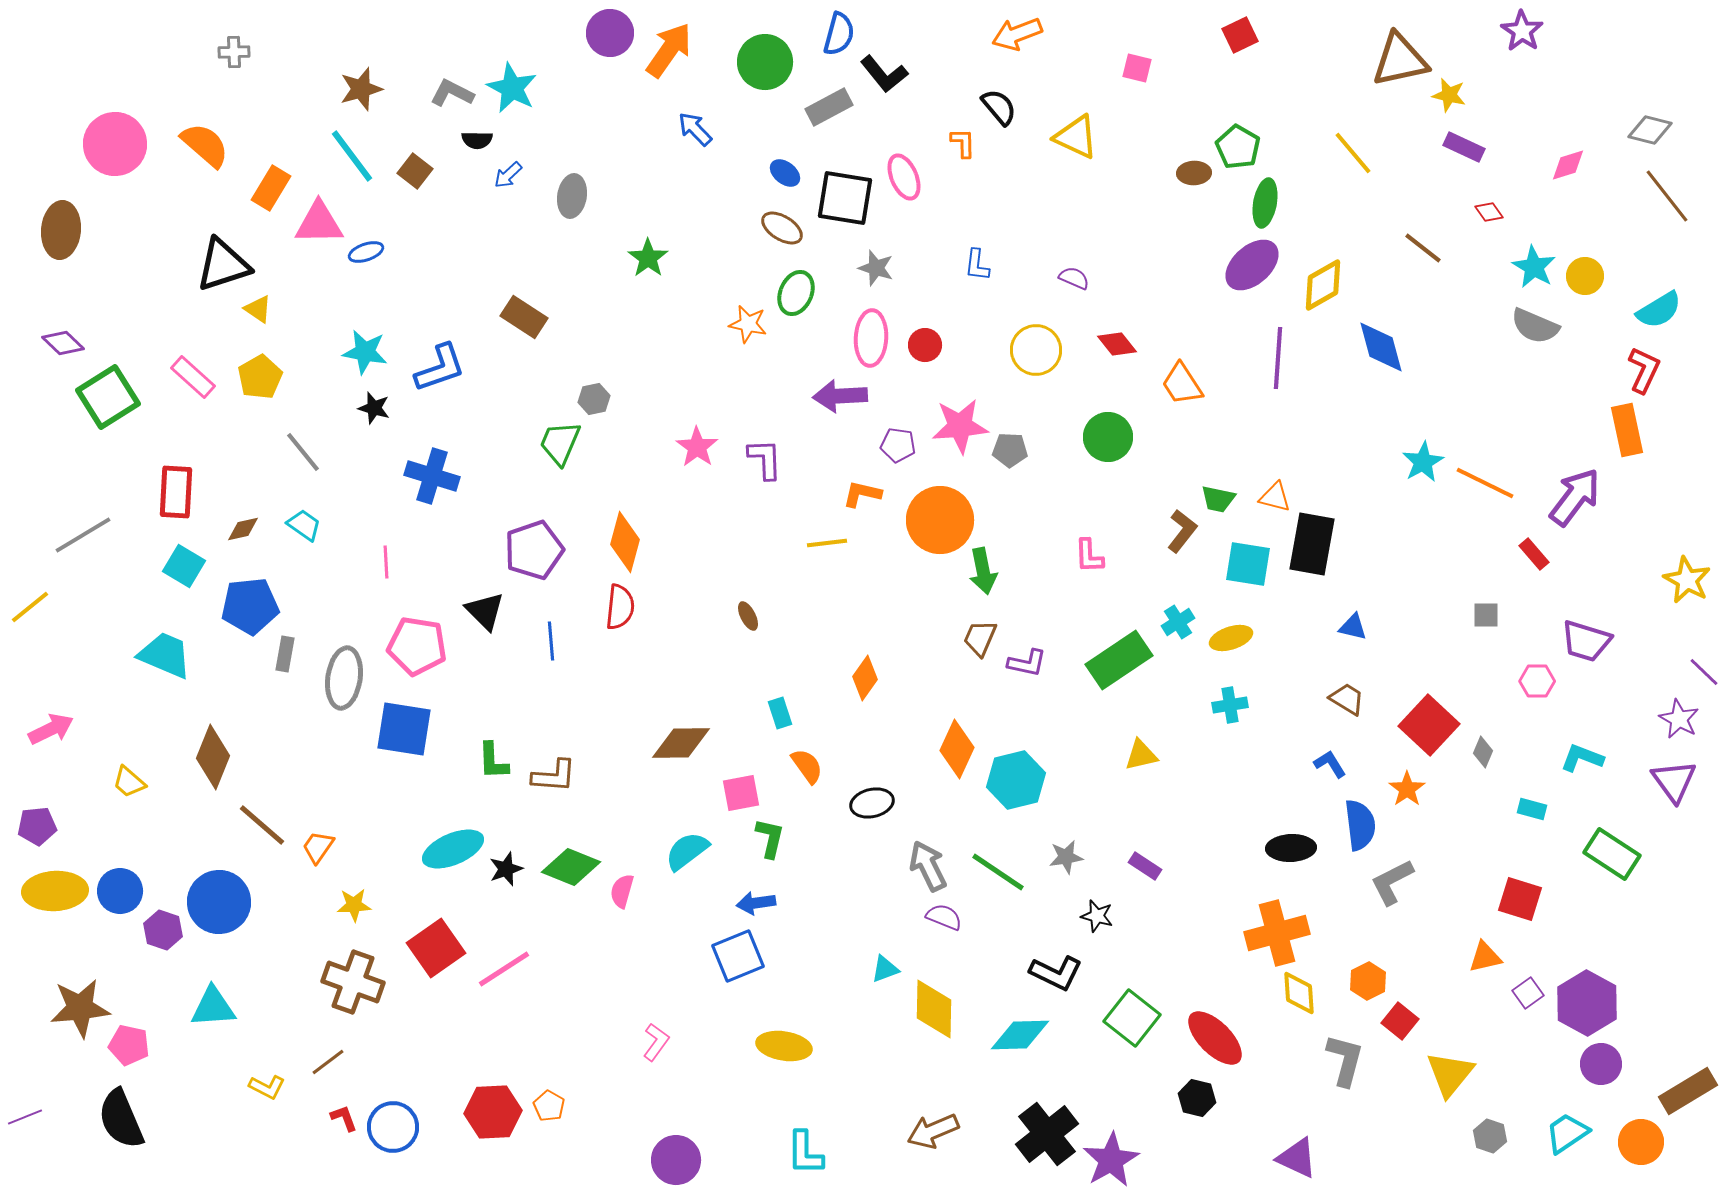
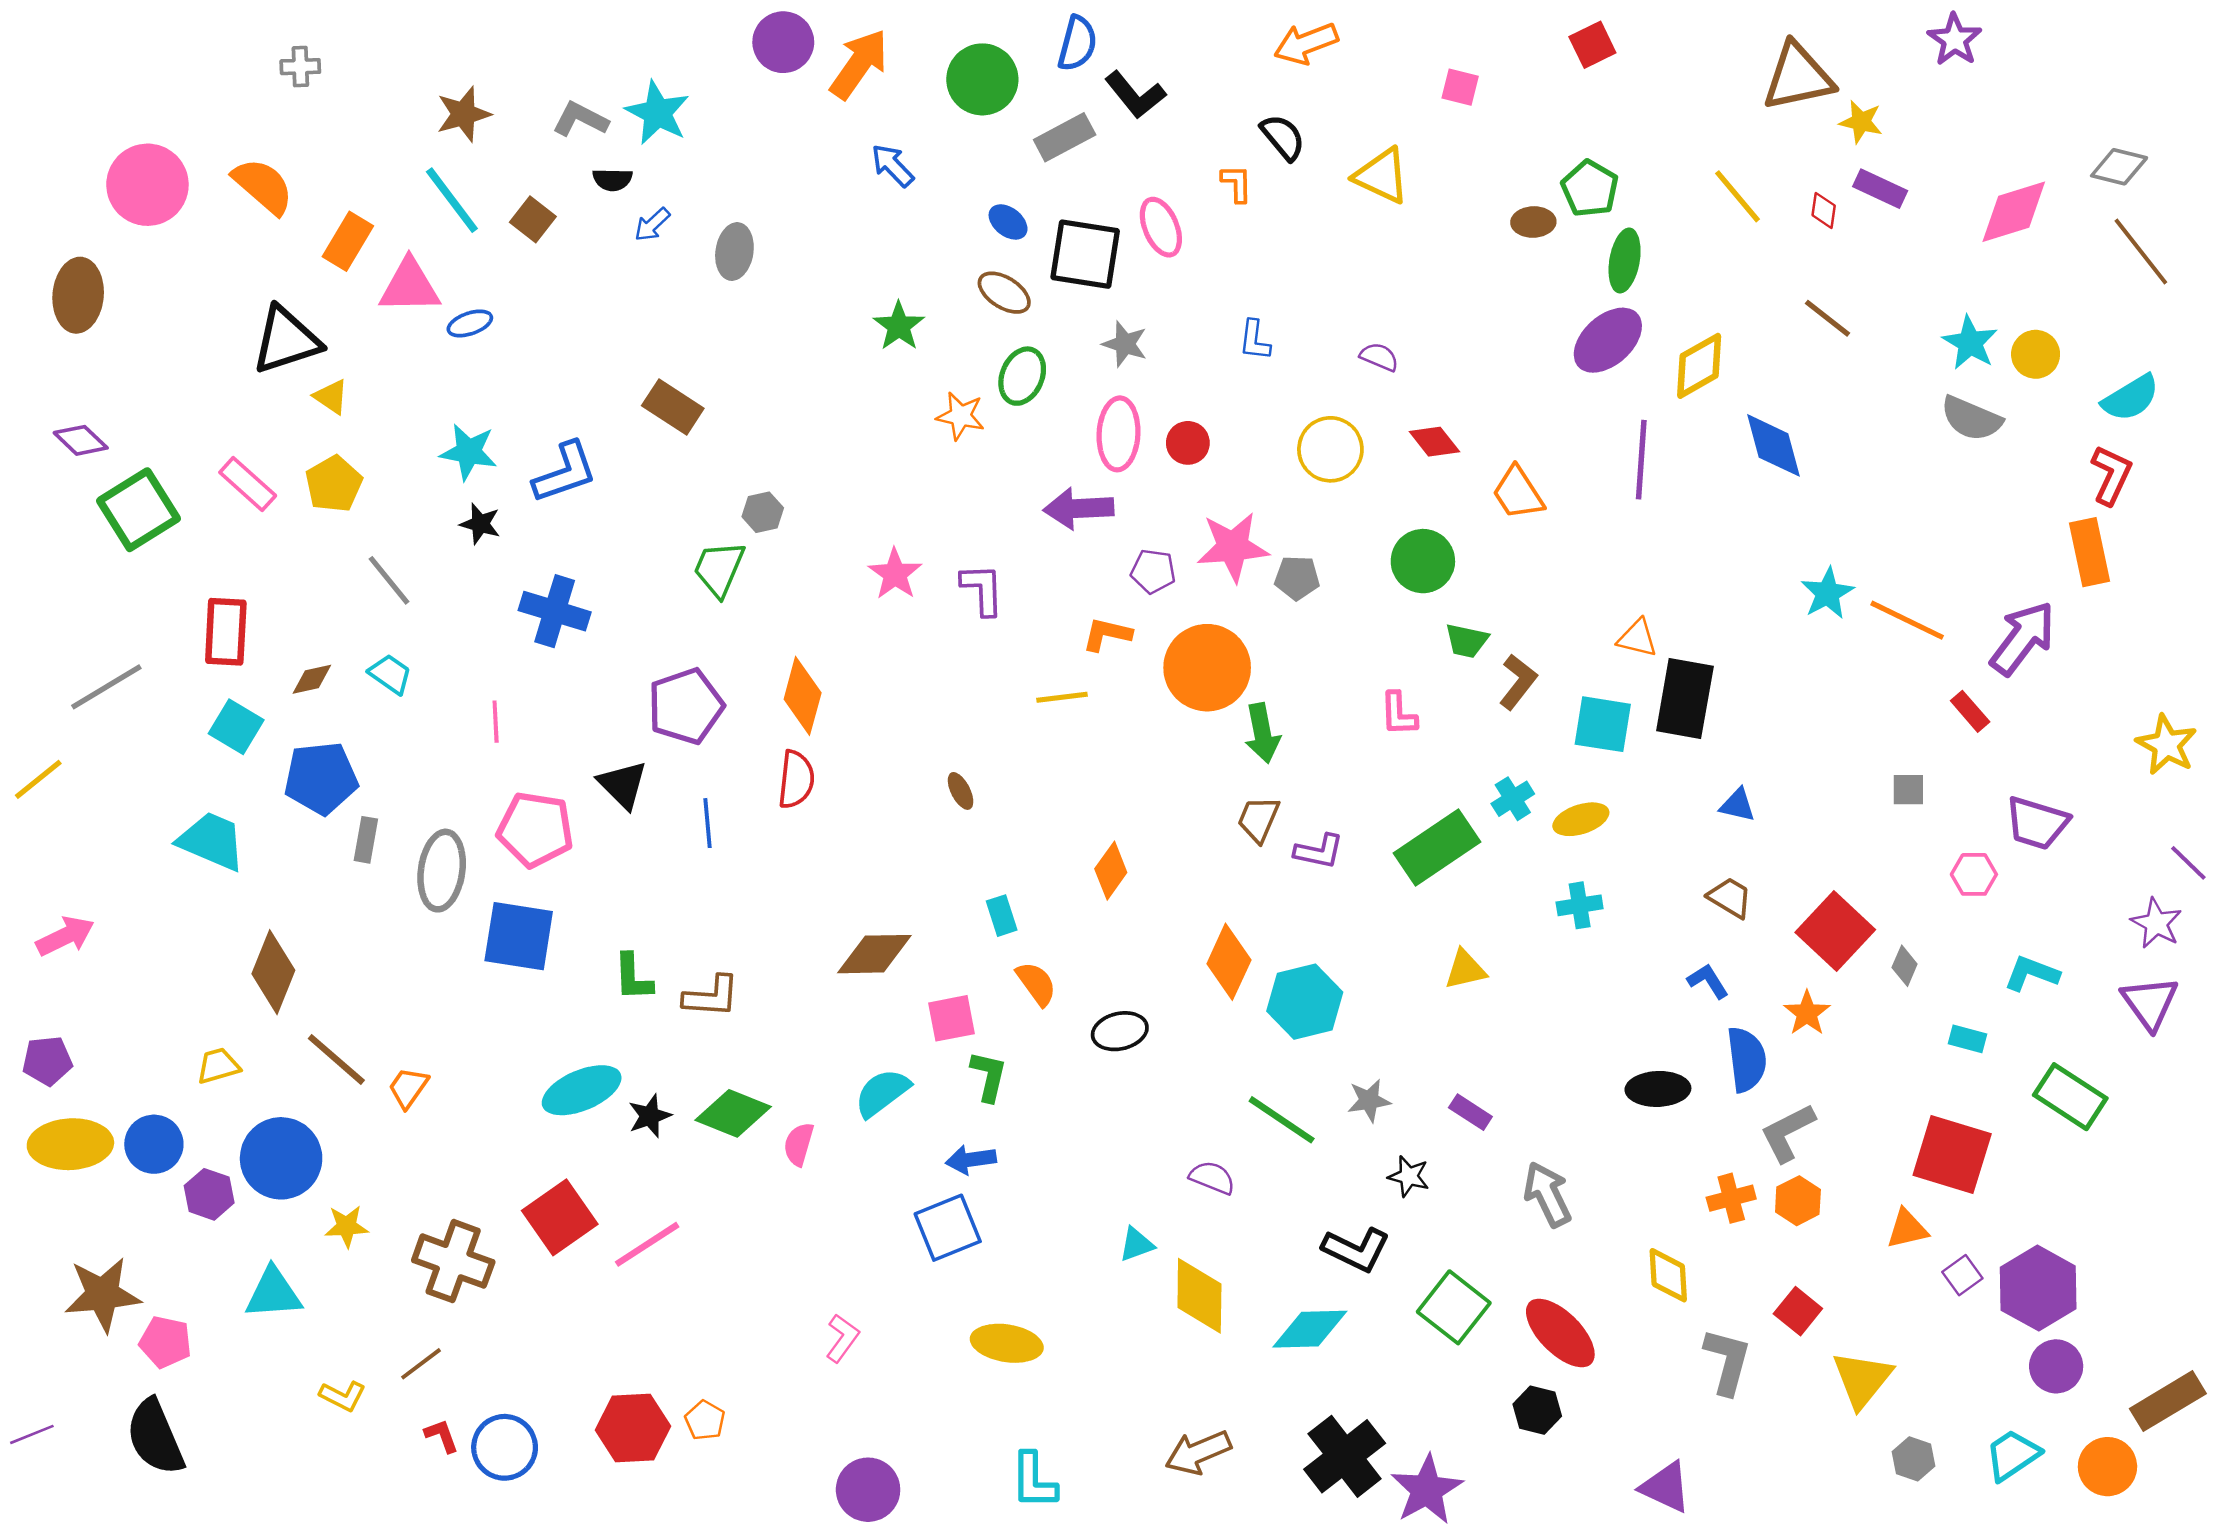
pink diamond: (1568, 165) -> (2014, 212), size x1.6
red diamond: (1489, 212) -> (1824, 210), moved, turned 44
green star: (648, 258) -> (899, 326), moved
green trapezoid: (1218, 499) -> (1467, 641), moved
yellow trapezoid: (129, 782) -> (218, 1066), moved, turned 123
gray arrow: (928, 866) -> (1547, 1194), moved
red square: (1520, 899) -> (1952, 1154), size x1.4
yellow star: (354, 905) -> (347, 1226), moved
orange cross: (1277, 933) -> (1731, 1198), moved, size x0.6
orange hexagon: (1368, 981) -> (1798, 1201), moved

